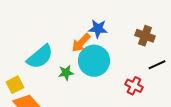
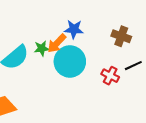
green star: (66, 73) -> (42, 48), moved
red cross: (134, 86) -> (110, 76), moved

